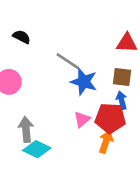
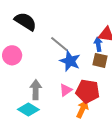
black semicircle: (22, 37) -> (25, 21), size x1.6
blue arrow: (122, 100) -> (98, 44), moved
gray arrow: (26, 129) -> (36, 90), moved

